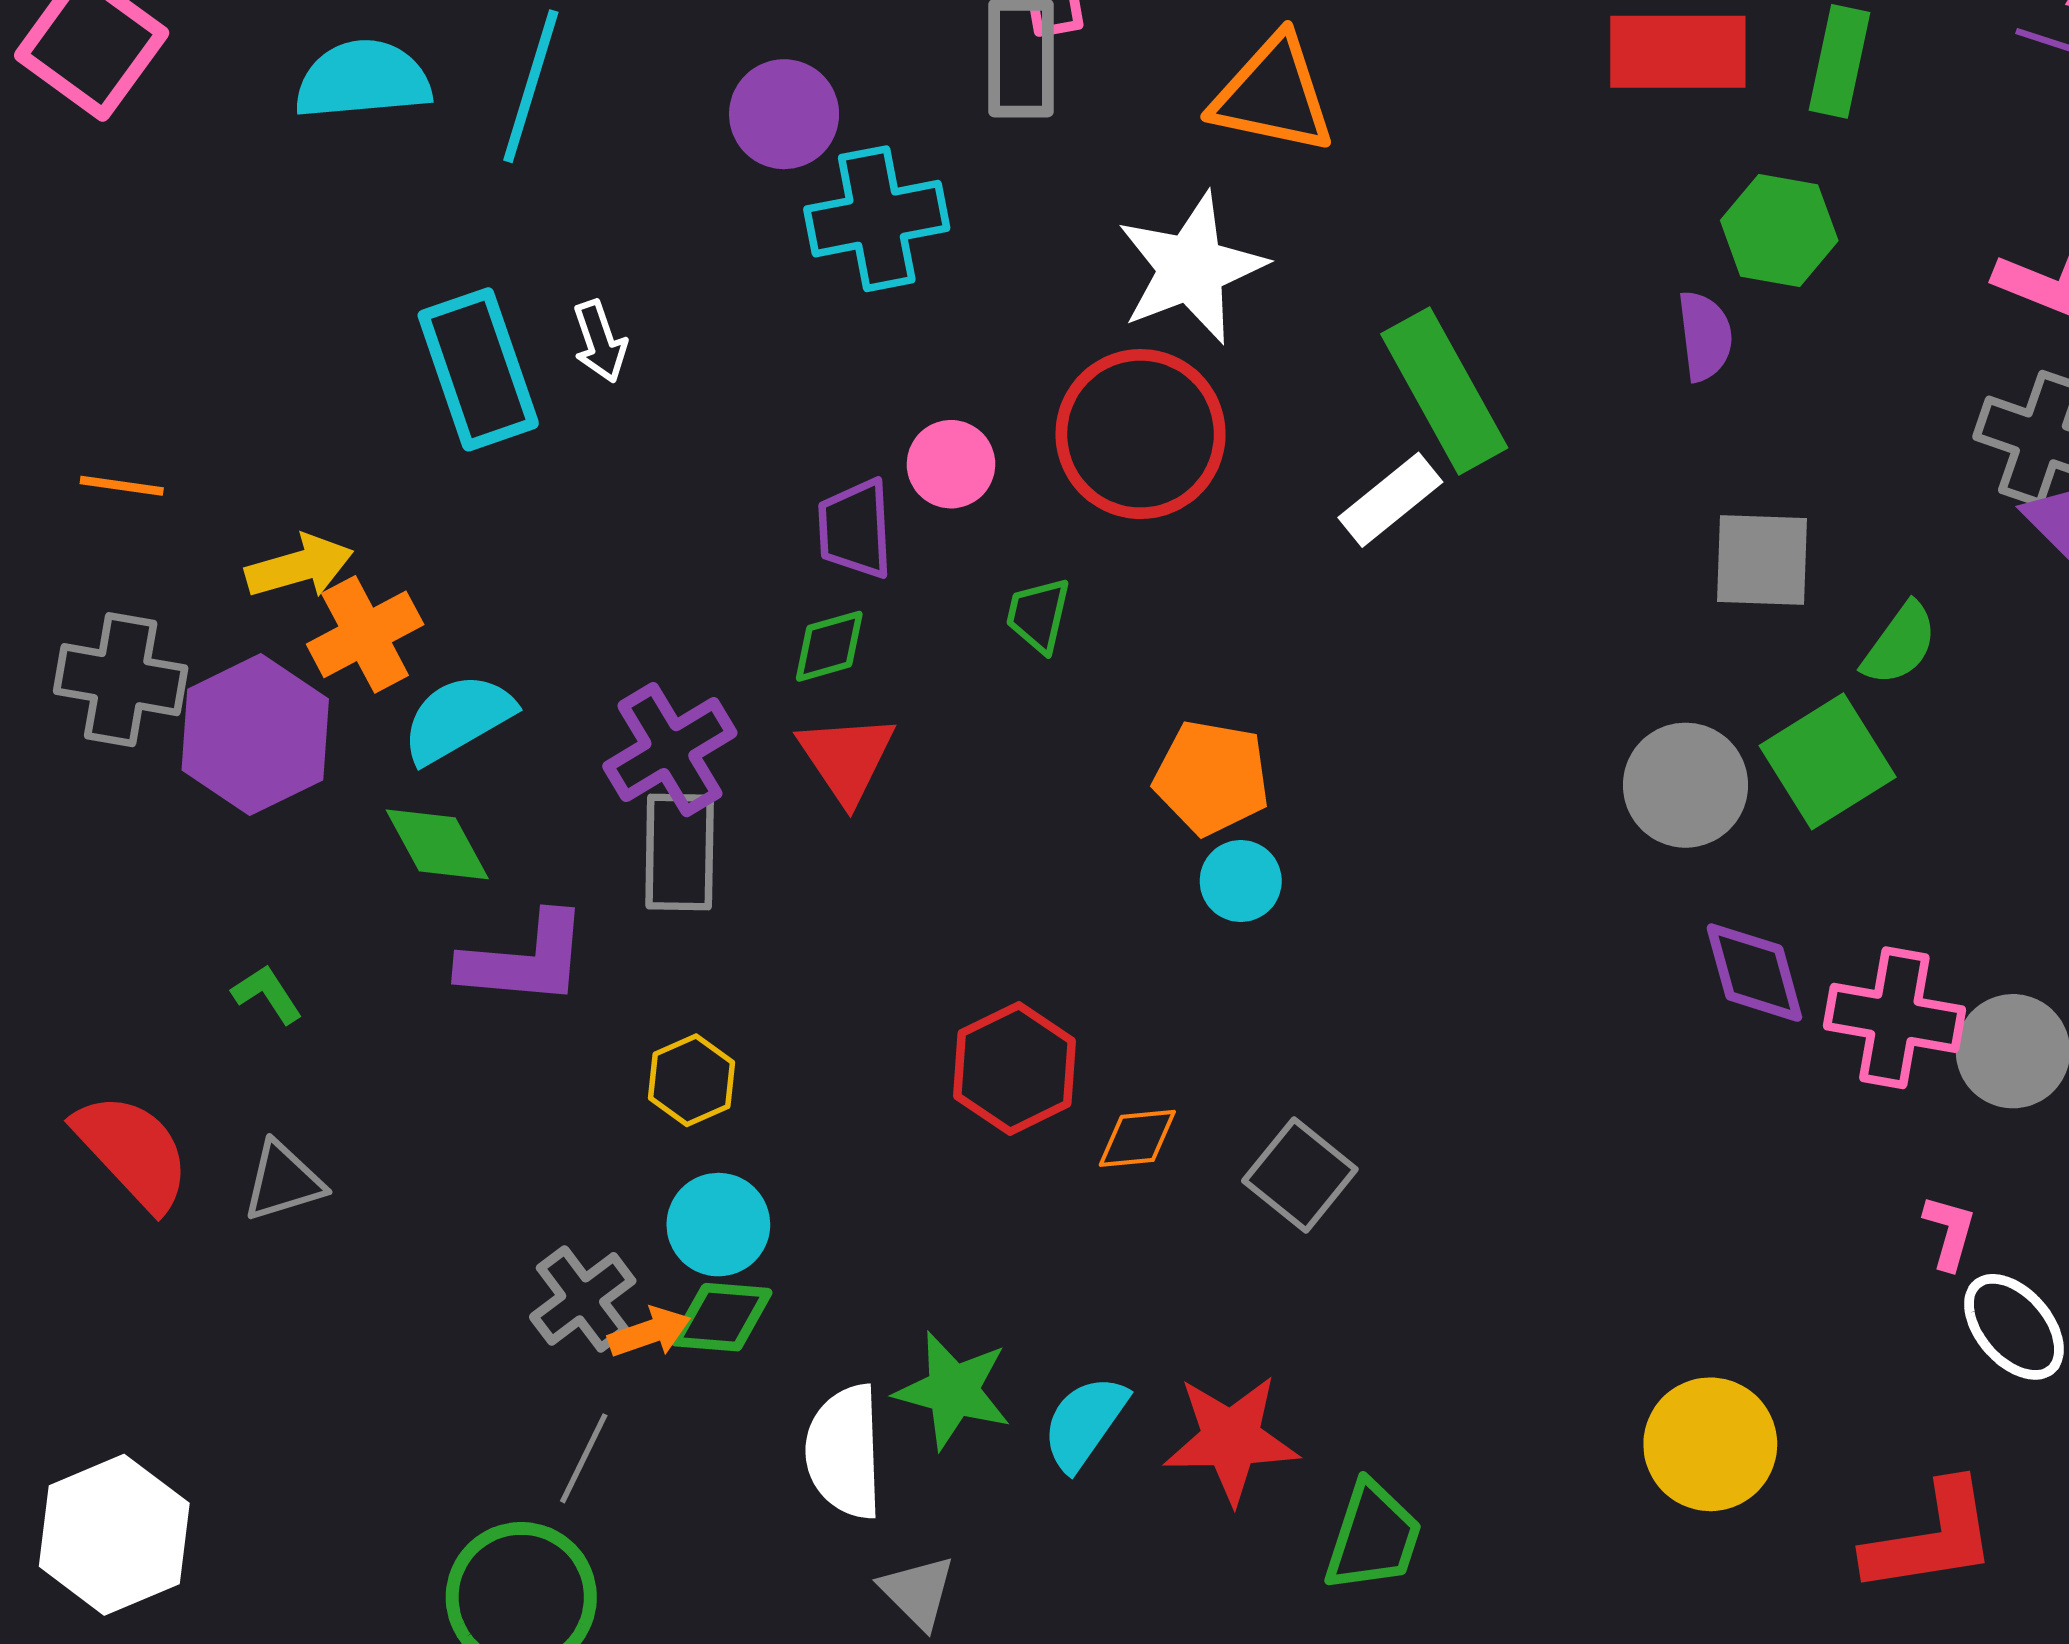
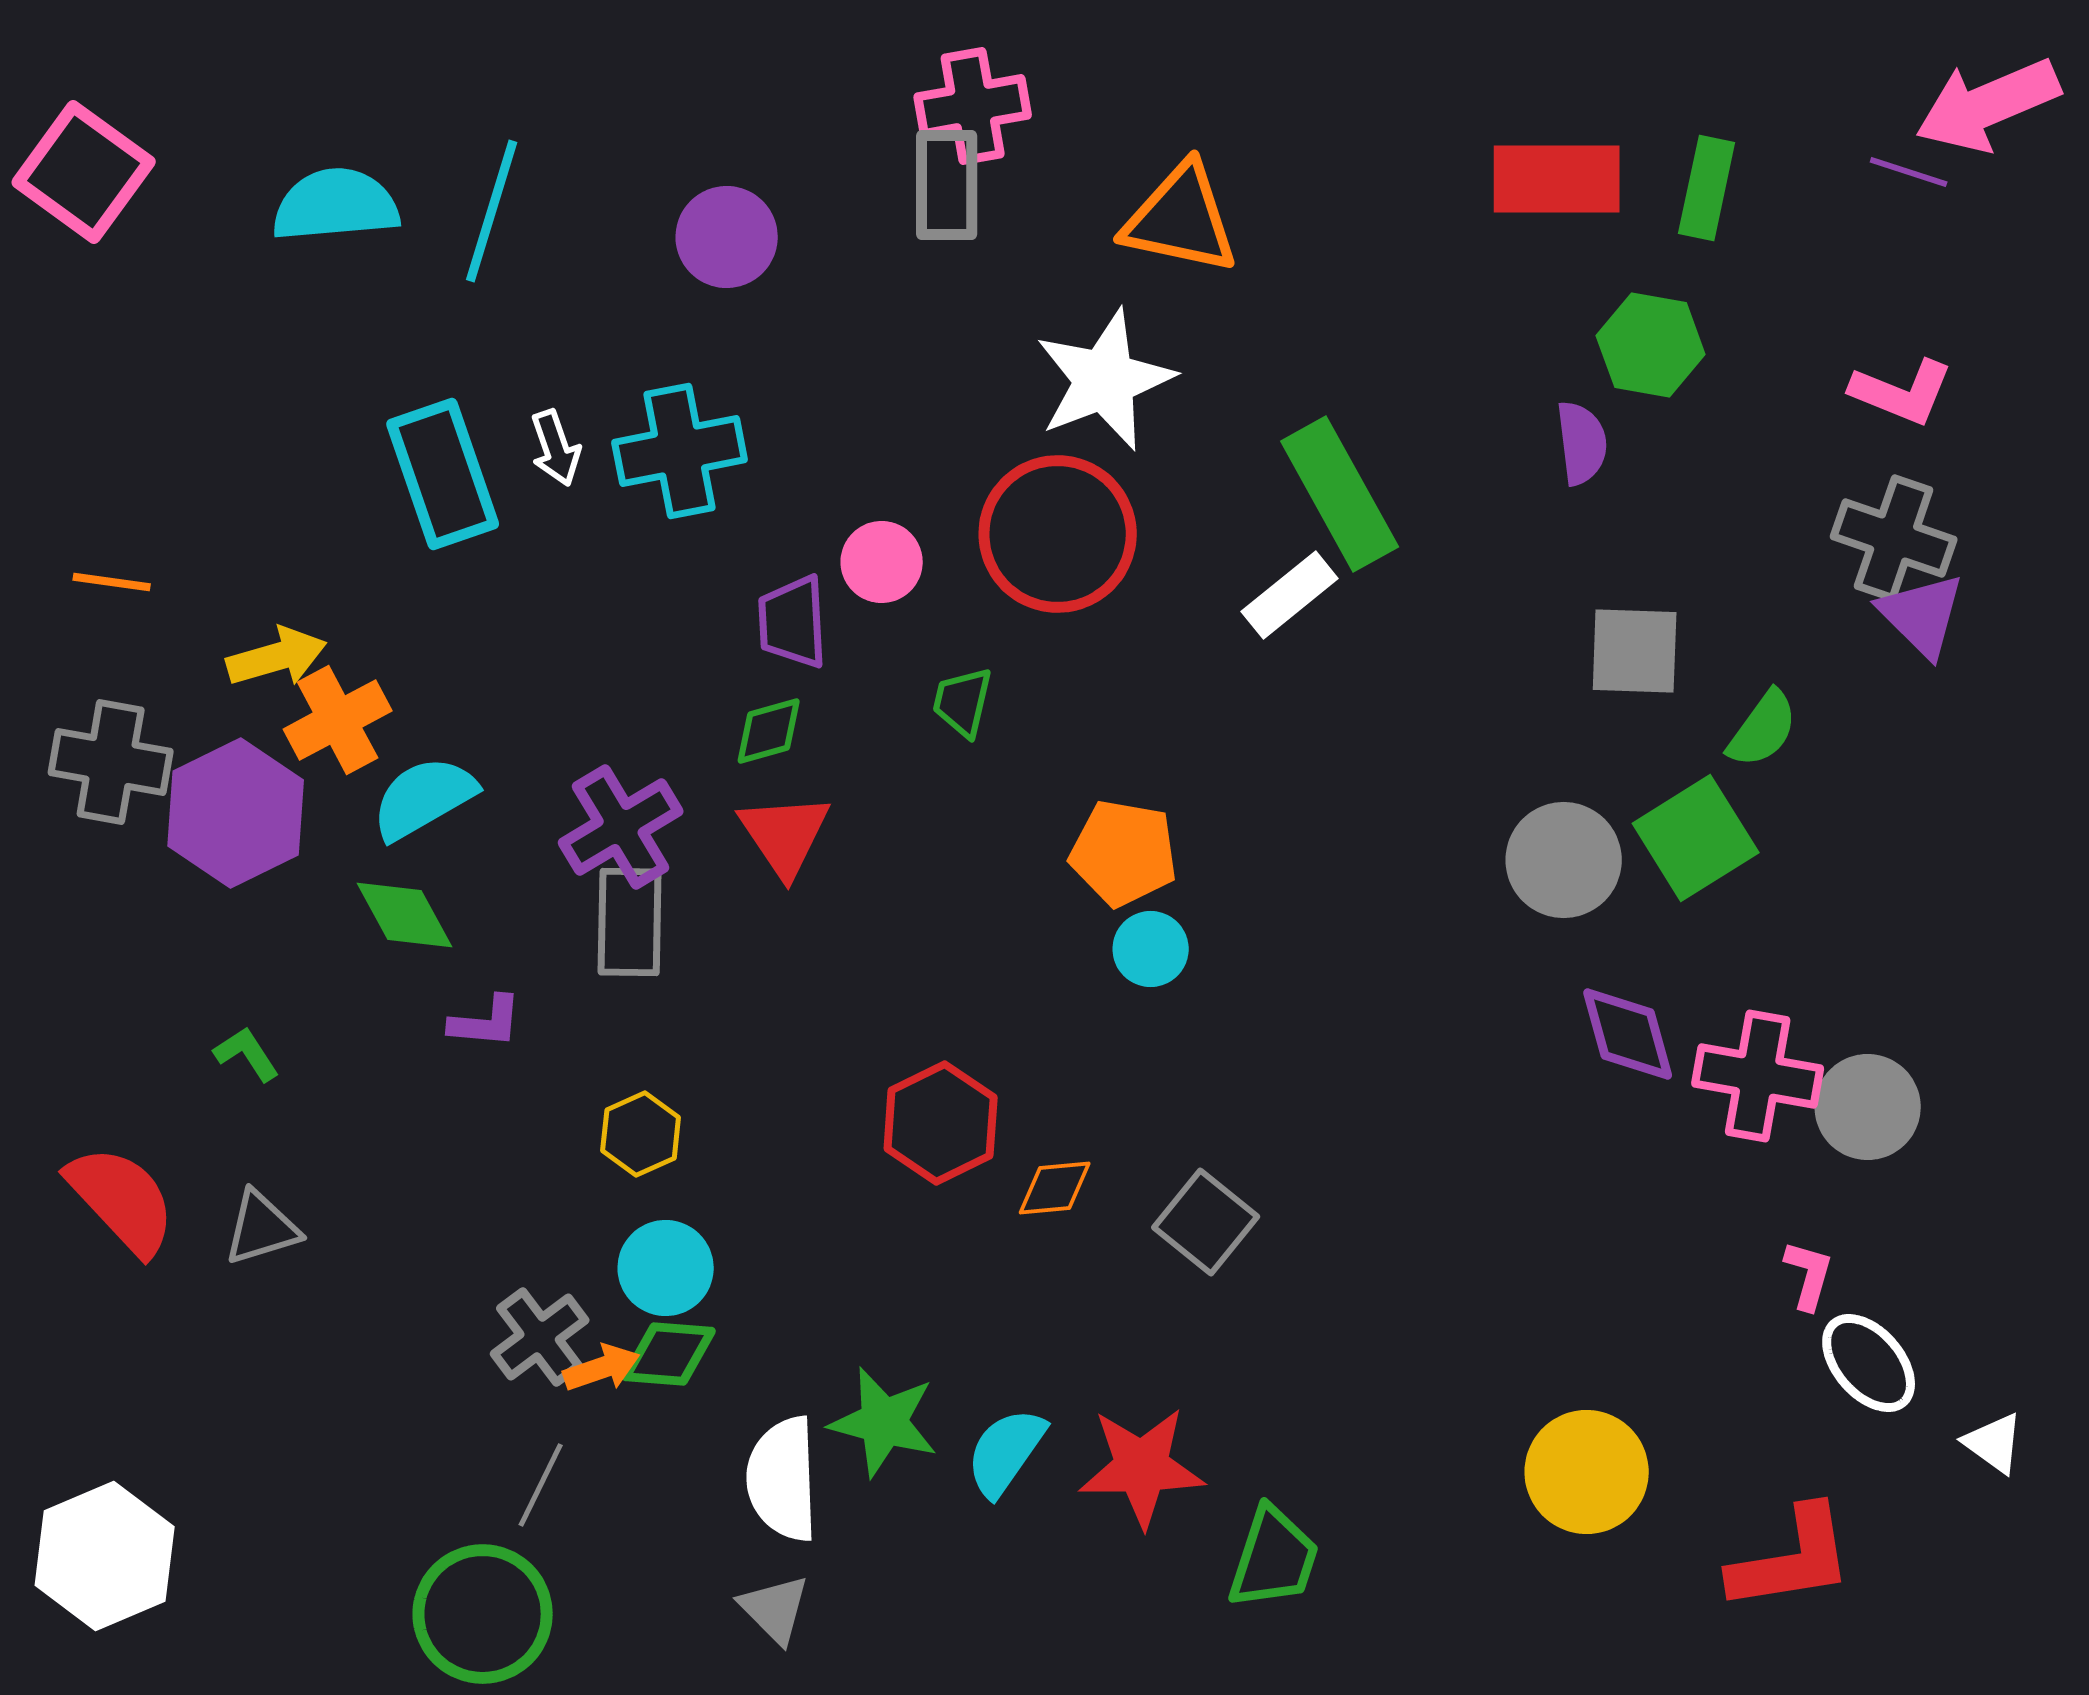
cyan cross: (877, 219) -> (680, 451), moved
purple L-shape: (524, 960) -> (486, 1022), size x0.6
gray triangle: (918, 1592) -> (775, 1609), moved

